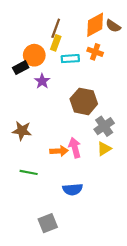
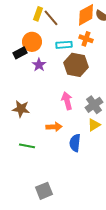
brown line: (56, 28) -> (51, 18), turned -60
yellow rectangle: (56, 43) -> (38, 14), moved
brown hexagon: (84, 101) -> (76, 65), moved
pink arrow: (75, 148) -> (67, 101), moved
blue semicircle: (73, 189) -> (75, 143), moved, turned 102

